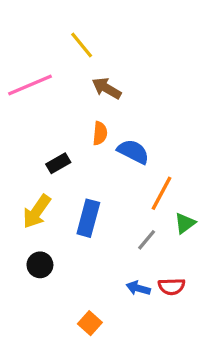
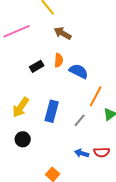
black rectangle: (58, 163) -> (37, 66), moved
gray line: (147, 240) -> (80, 120), moved

